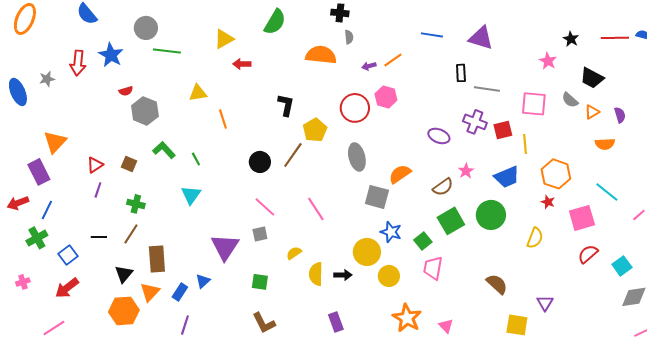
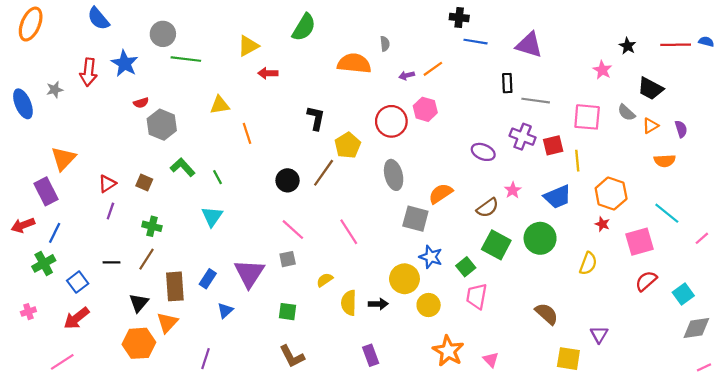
black cross: (340, 13) -> (459, 17), moved
green square: (451, 221) -> (496, 245), turned -32
blue rectangle: (180, 292) -> (208, 279), moved

